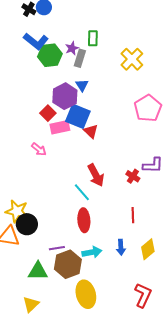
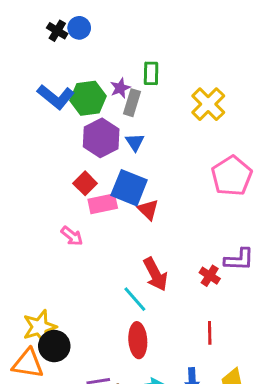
blue L-shape: (36, 41) -> (56, 97), moved
purple hexagon: (65, 96) -> (101, 138), moved
yellow star: (17, 211) -> (40, 327), turned -30

